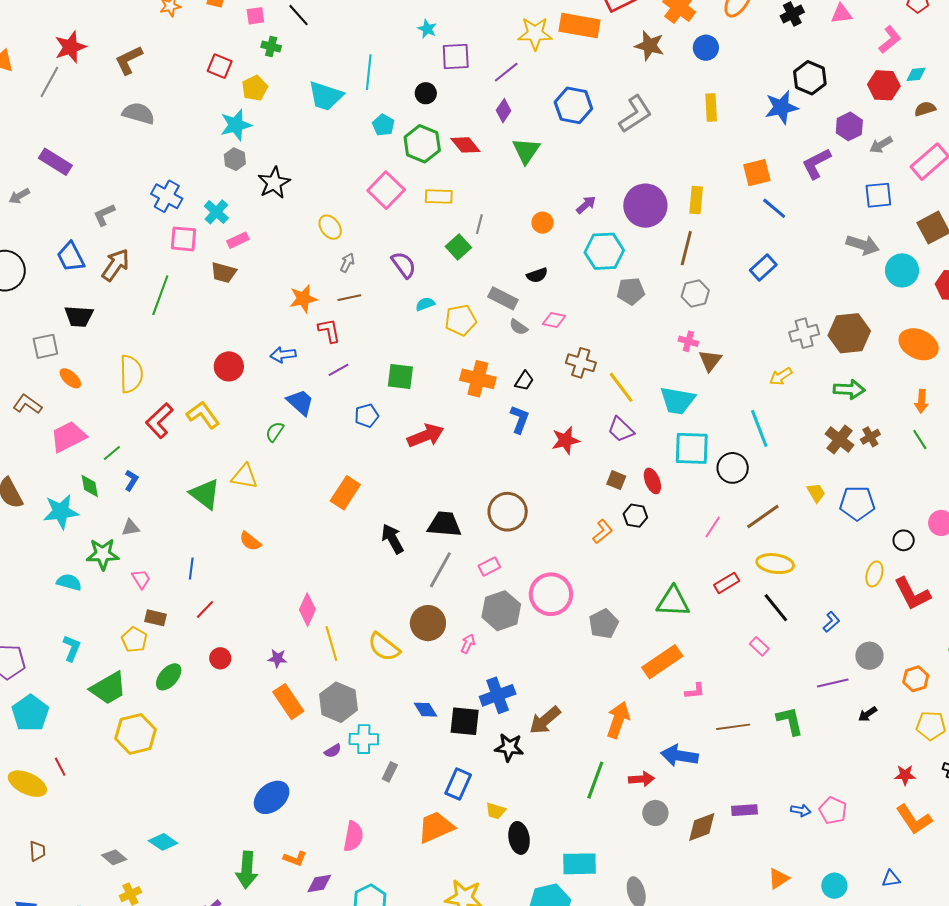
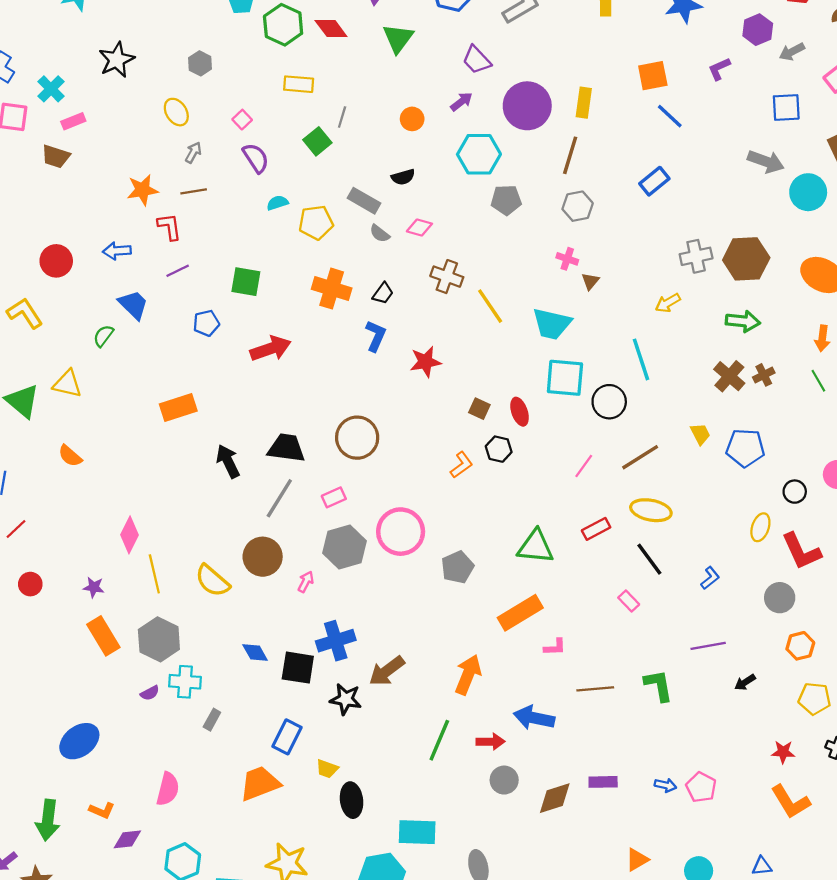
gray hexagon: (235, 159) -> (200, 63), moved
purple L-shape: (816, 163) -> (719, 69), size x0.7
pink square: (386, 190) -> (242, 120), moved, size x0.5
brown triangle: (710, 360) -> (590, 281), size x0.7
purple trapezoid: (621, 430) -> (477, 60), moved
orange rectangle: (345, 493) -> (178, 408), turned 36
gray circle: (869, 656) -> (780, 598), moved

